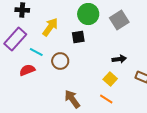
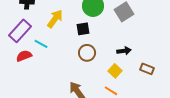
brown circle: (60, 61) -> (87, 53), moved
red semicircle: (27, 70) -> (24, 56), moved

